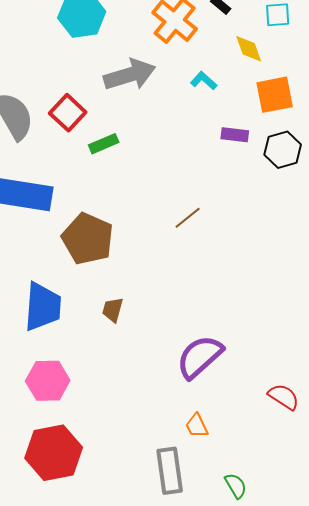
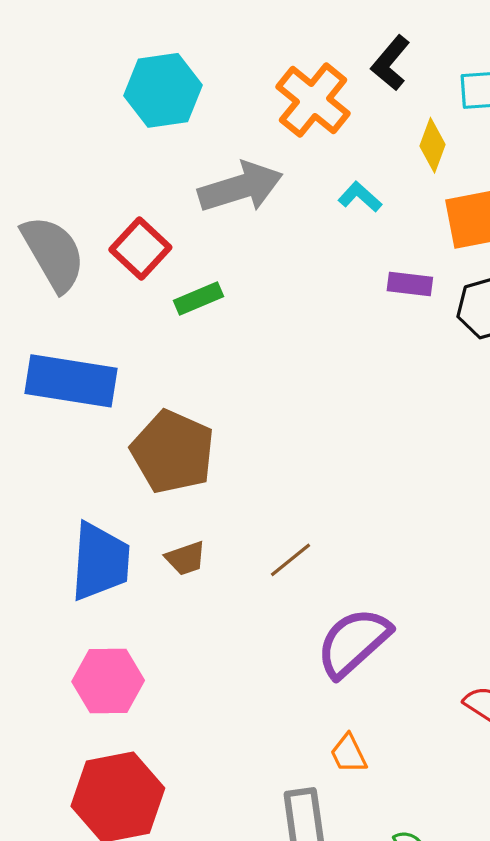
yellow diamond: (249, 49) -> (432, 145), turned 40
brown line: (188, 218) -> (290, 560), moved
brown trapezoid: (113, 310) -> (186, 558), moved, turned -124

